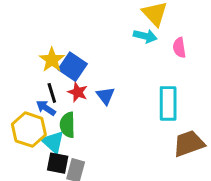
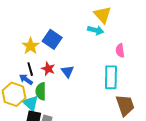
pink semicircle: (179, 48) -> (120, 51), moved
blue square: (73, 67) -> (52, 39), moved
brown trapezoid: (189, 144) -> (125, 105), turned 90

